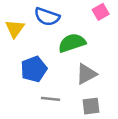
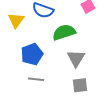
gray triangle: (86, 74) -> (76, 58), turned -30
gray line: (51, 99) -> (36, 79), moved

